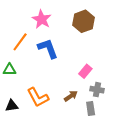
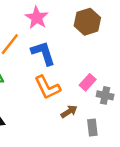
gray cross: (97, 90) -> (105, 95), moved
orange L-shape: (38, 97) -> (47, 87), moved

